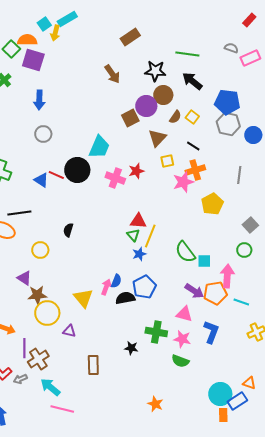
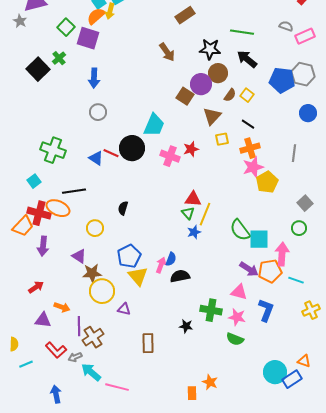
orange semicircle: (27, 40) -> (96, 16), moved, turned -42
brown square: (130, 118) -> (185, 96), turned -30
gray hexagon: (228, 124) -> (303, 74), moved
pink star: (183, 182) -> (253, 167), moved
cyan square: (204, 261) -> (259, 239), size x1.5
blue pentagon: (144, 287) -> (129, 256), moved
cyan arrow: (50, 387) -> (91, 372), moved
orange rectangle: (223, 415) -> (192, 393), moved

